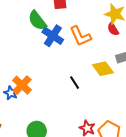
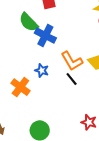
orange L-shape: (80, 36) -> (72, 61), moved
blue star: (11, 93) -> (42, 70), moved

